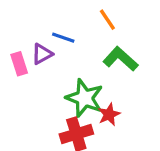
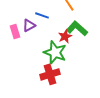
red star: (109, 114) -> (65, 36), moved

